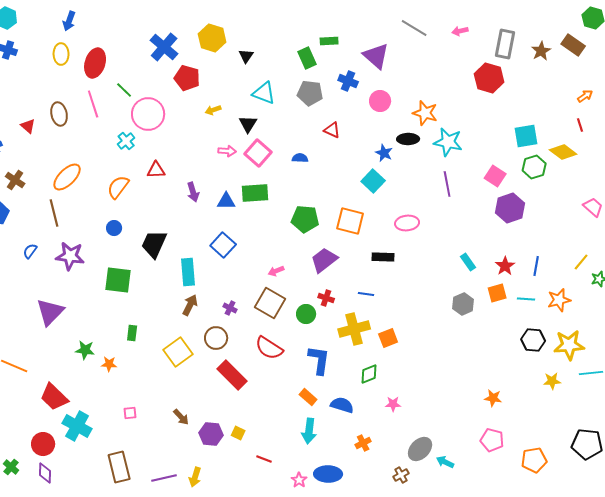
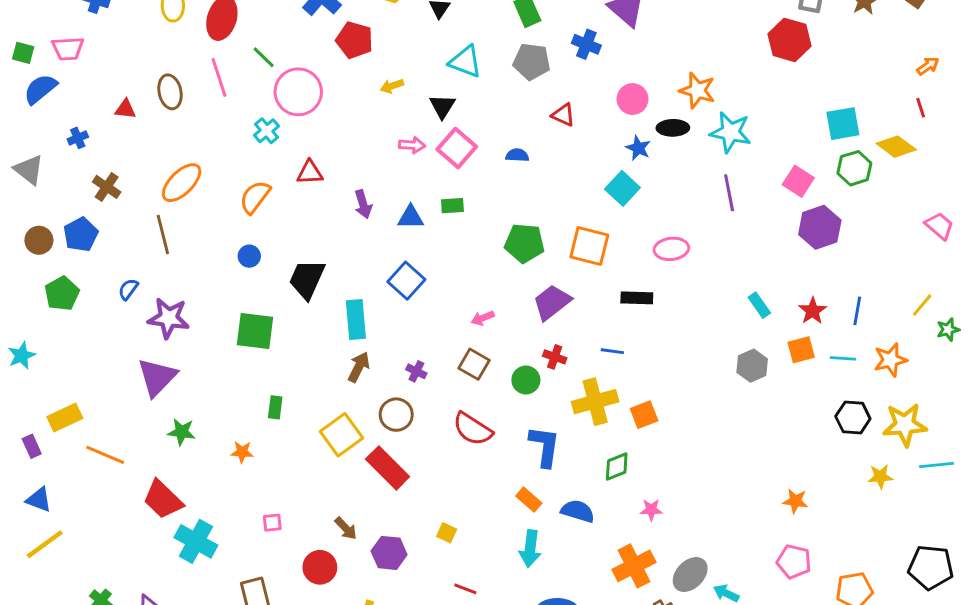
pink circle: (380, 101) -> (633, 99), moved
red triangle: (28, 126) -> (125, 109), turned -35
green rectangle: (255, 193) -> (452, 206), size x0.6
purple star: (70, 256) -> (169, 318), moved
brown square: (270, 303) -> (474, 364), size x0.7
green star: (85, 350) -> (182, 432), moved
red rectangle: (232, 375) -> (388, 468), moved
yellow square: (238, 433) -> (447, 533), moved
orange cross: (363, 443) -> (634, 566), moved, size x1.8
red circle: (43, 444) -> (320, 567), moved

